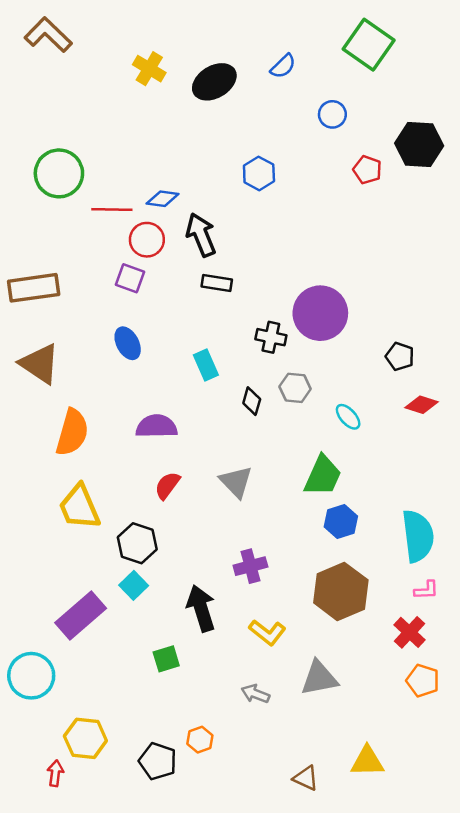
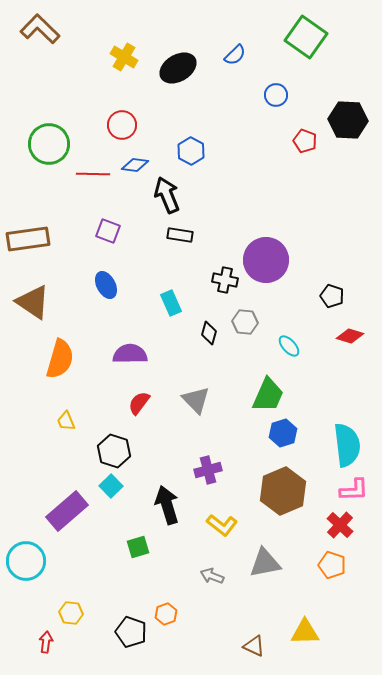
blue hexagon: (259, 173) -> (191, 151), moved
red circle: (147, 240) -> (122, 125), moved
yellow trapezoid: (79, 507) -> (66, 421), size x0.5
pink L-shape: (426, 590) -> (354, 490), size x1.4
orange pentagon: (423, 681) -> (332, 565), moved
yellow hexagon: (85, 738) -> (71, 613), size x0.7

